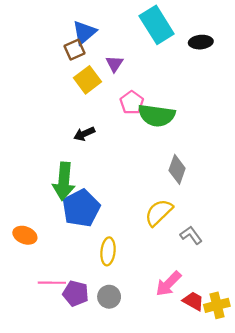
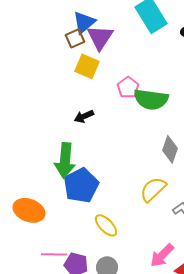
purple triangle: (114, 64) -> (100, 37), moved, size x1.6
yellow square: (87, 80) -> (87, 66), turned -30
orange ellipse: (25, 235) -> (29, 210), size x1.4
yellow ellipse: (108, 251) -> (106, 225), turned -50

